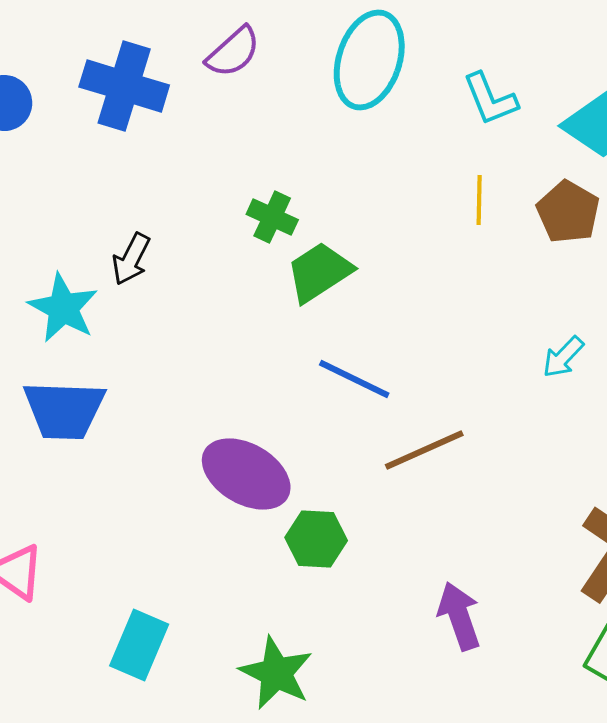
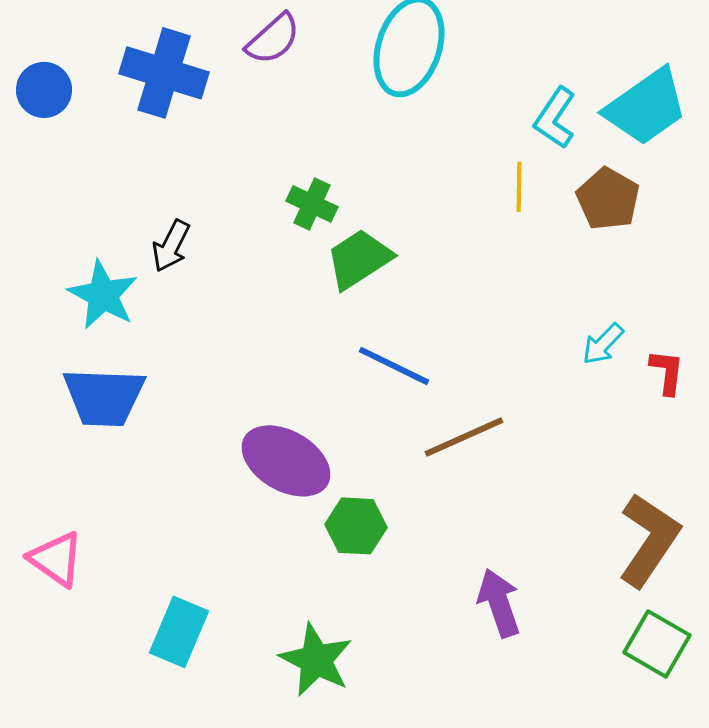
cyan L-shape: (490, 99) -> (555, 118), moved, turned 56

